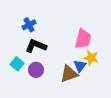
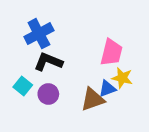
blue cross: (29, 25) -> (39, 34), size x1.5
blue triangle: (80, 66) -> (107, 89), turned 32

